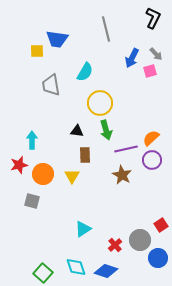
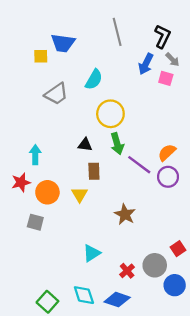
black L-shape: (153, 18) -> (162, 36), moved
pink square: (150, 71) -> (166, 78), turned 32
gray trapezoid: (51, 85) -> (56, 94), turned -115
purple line: (126, 149) -> (139, 165), turned 50
brown star: (122, 175) -> (125, 214), moved

